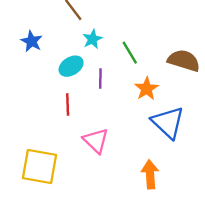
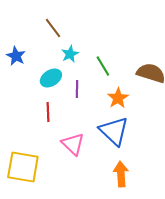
blue triangle: (168, 123) -> (114, 131), moved

